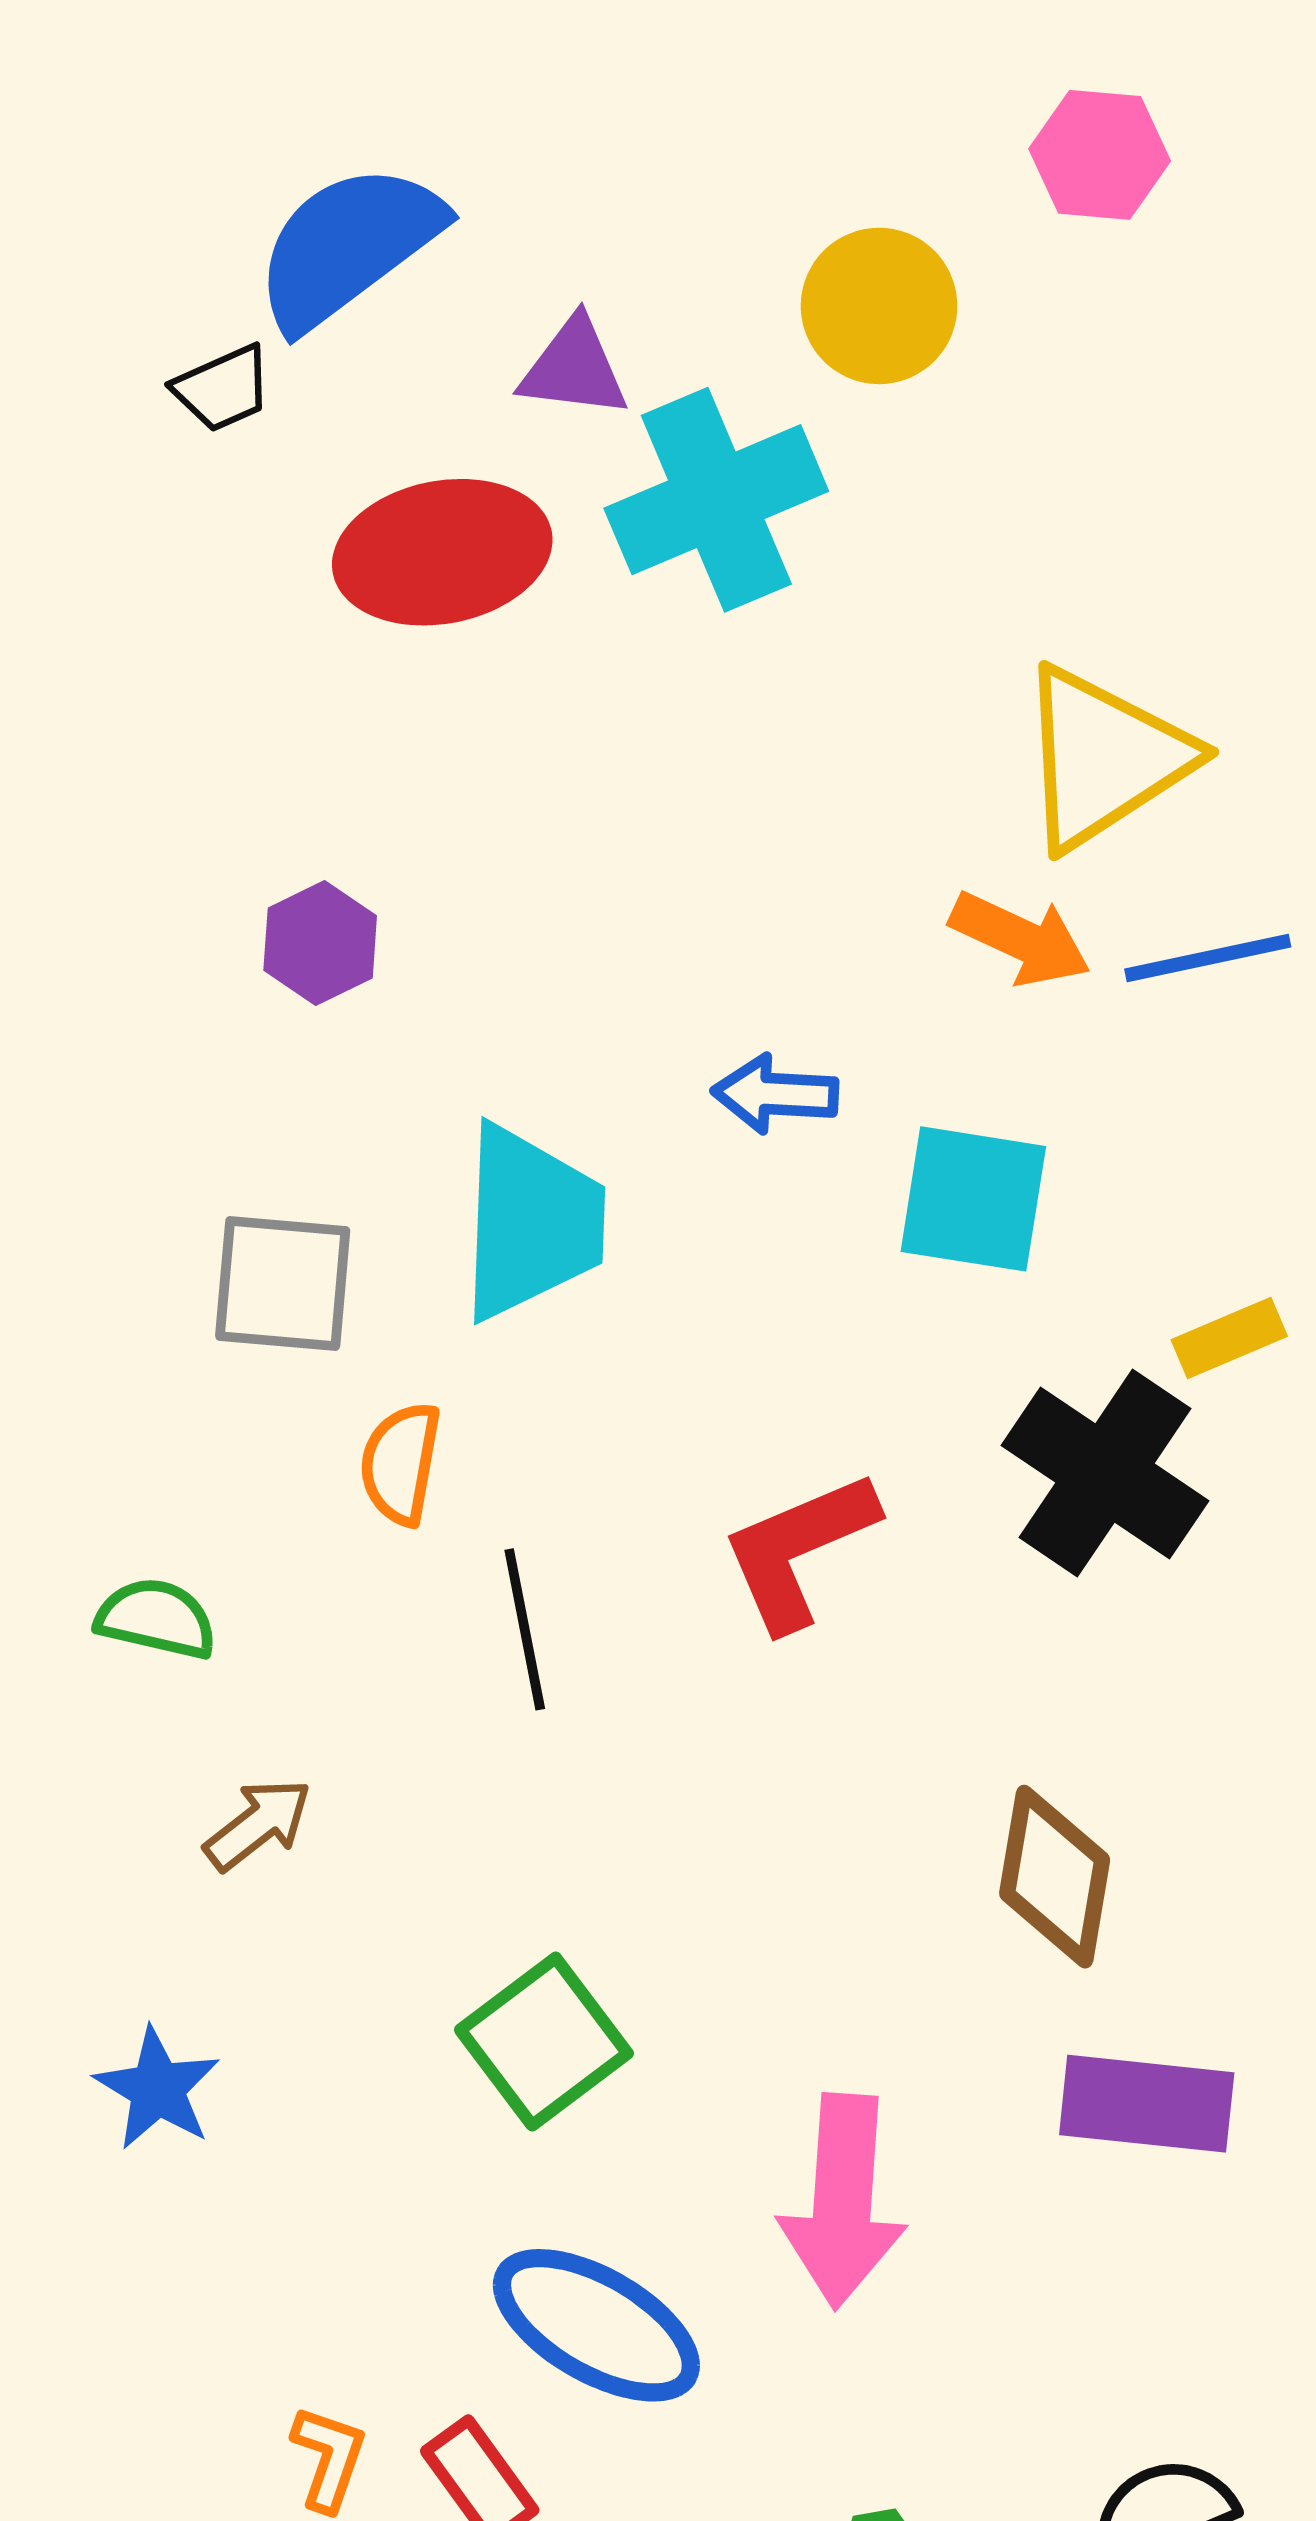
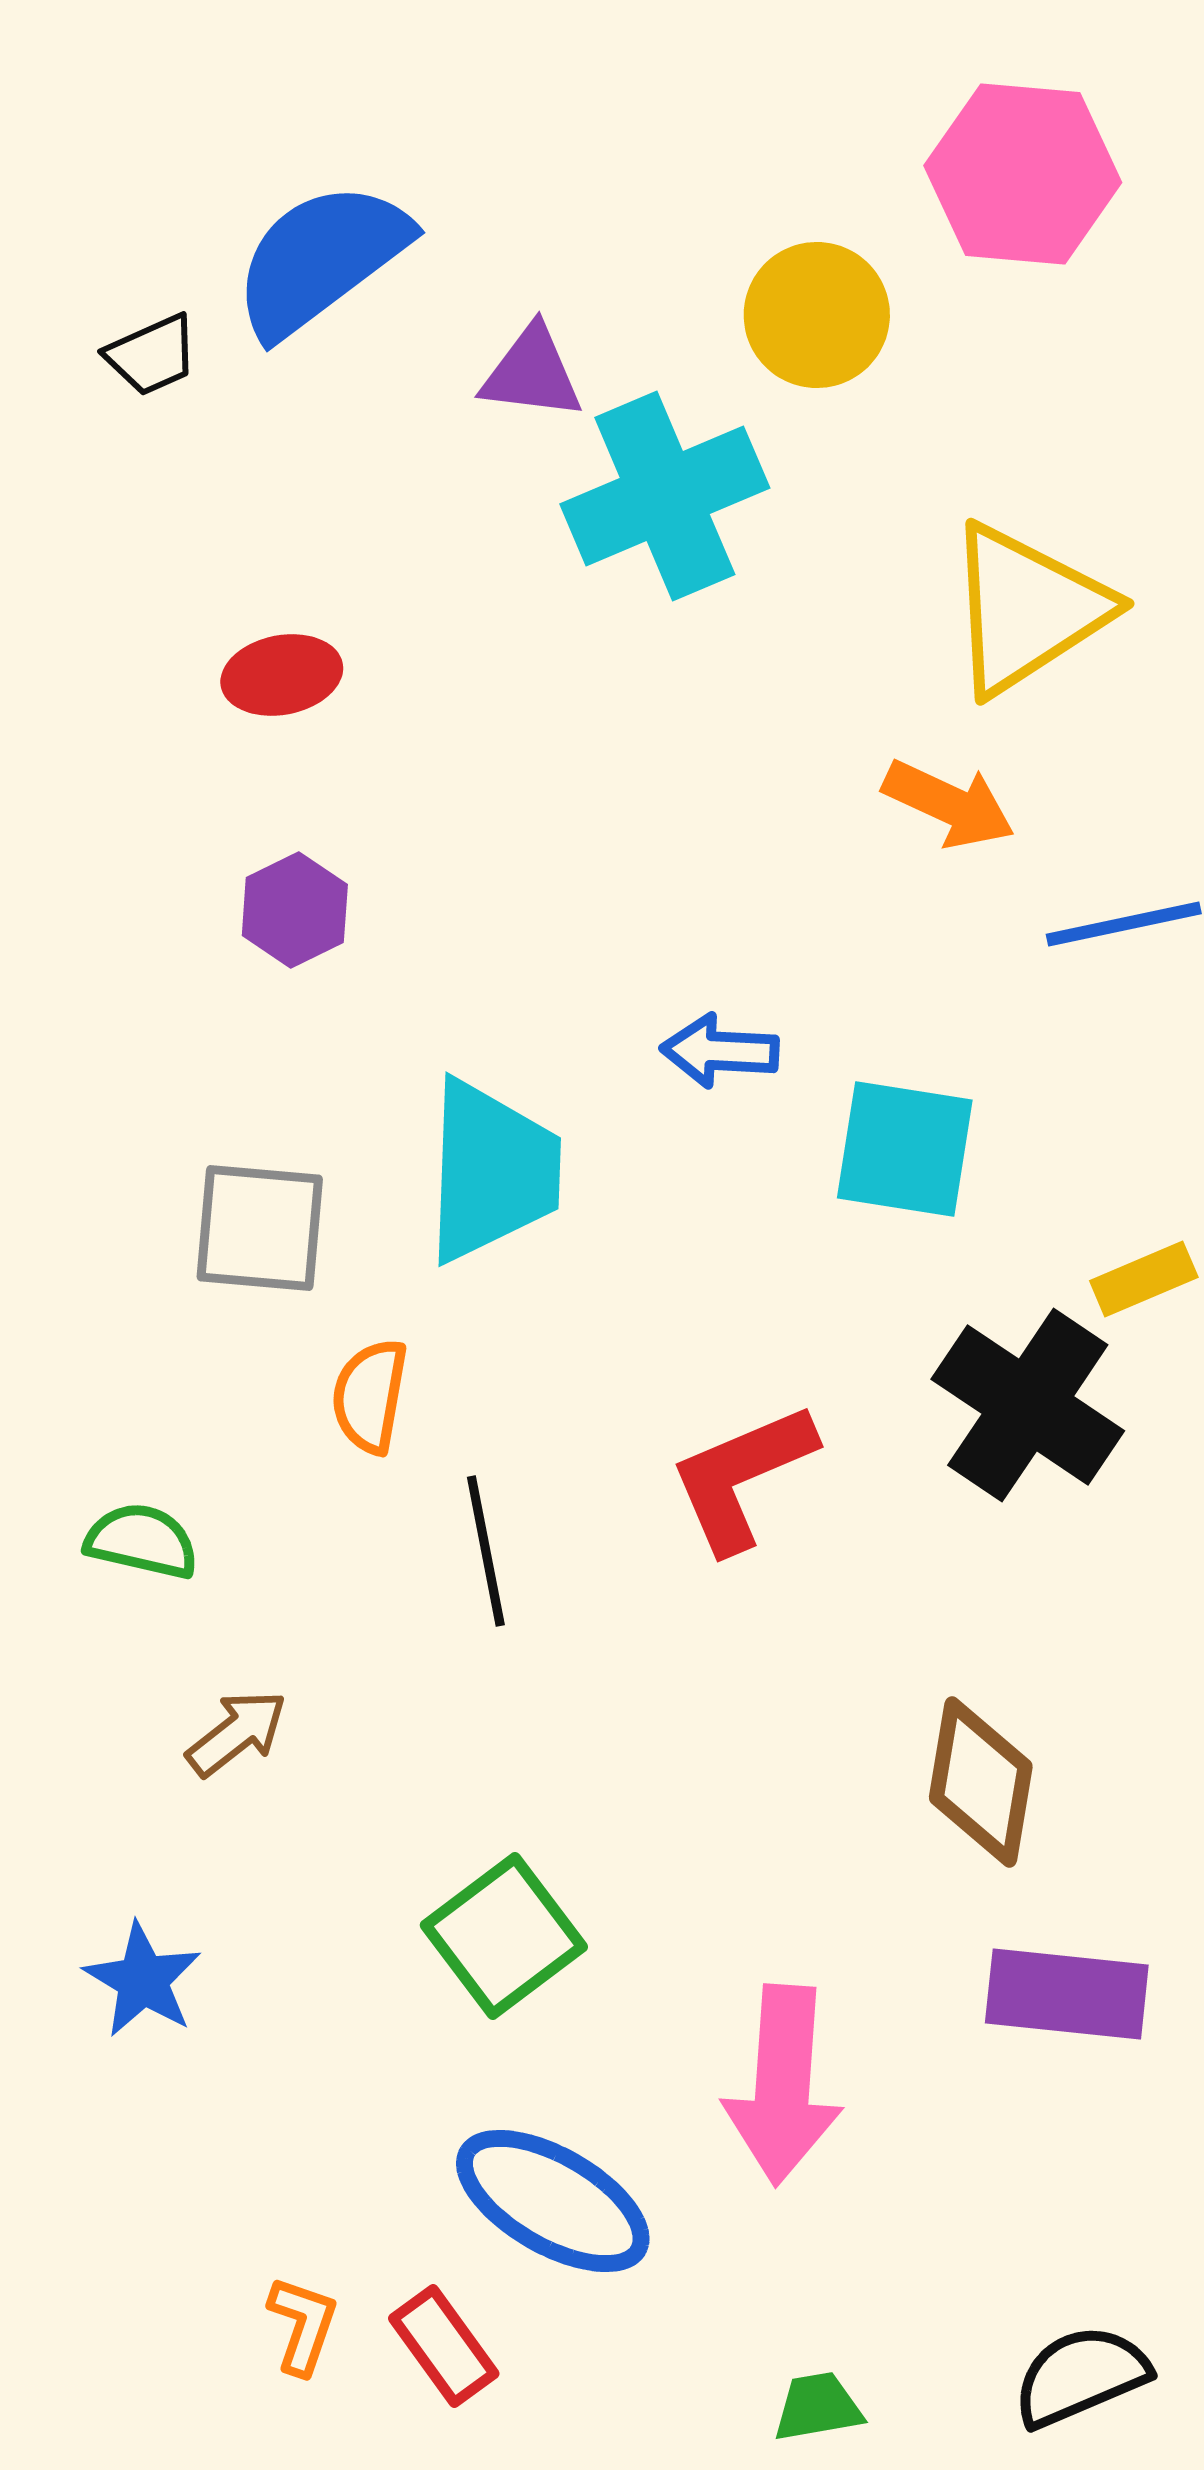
pink hexagon: (1100, 155) -> (1023, 174), size x1.5
black trapezoid: (223, 388) -> (152, 355), moved
red ellipse: (442, 552) -> (282, 675), moved, size x0.6
yellow triangle: (1104, 758) -> (1027, 609), moved
orange arrow: (1020, 939) -> (949, 804), moved

